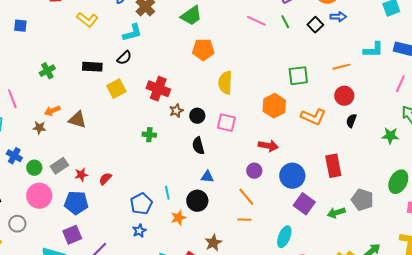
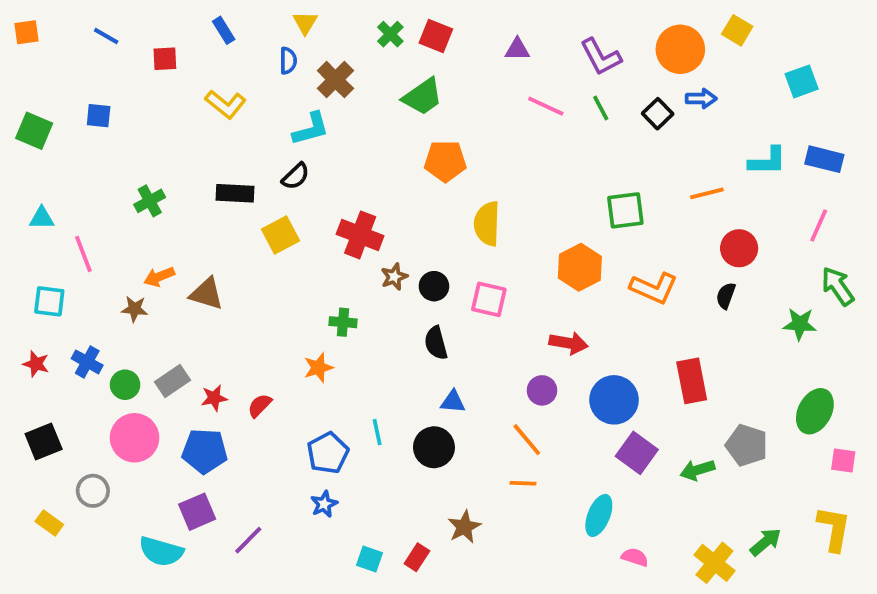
red circle: (344, 96) -> (739, 248), moved
orange star: (178, 218) -> (318, 368), moved

